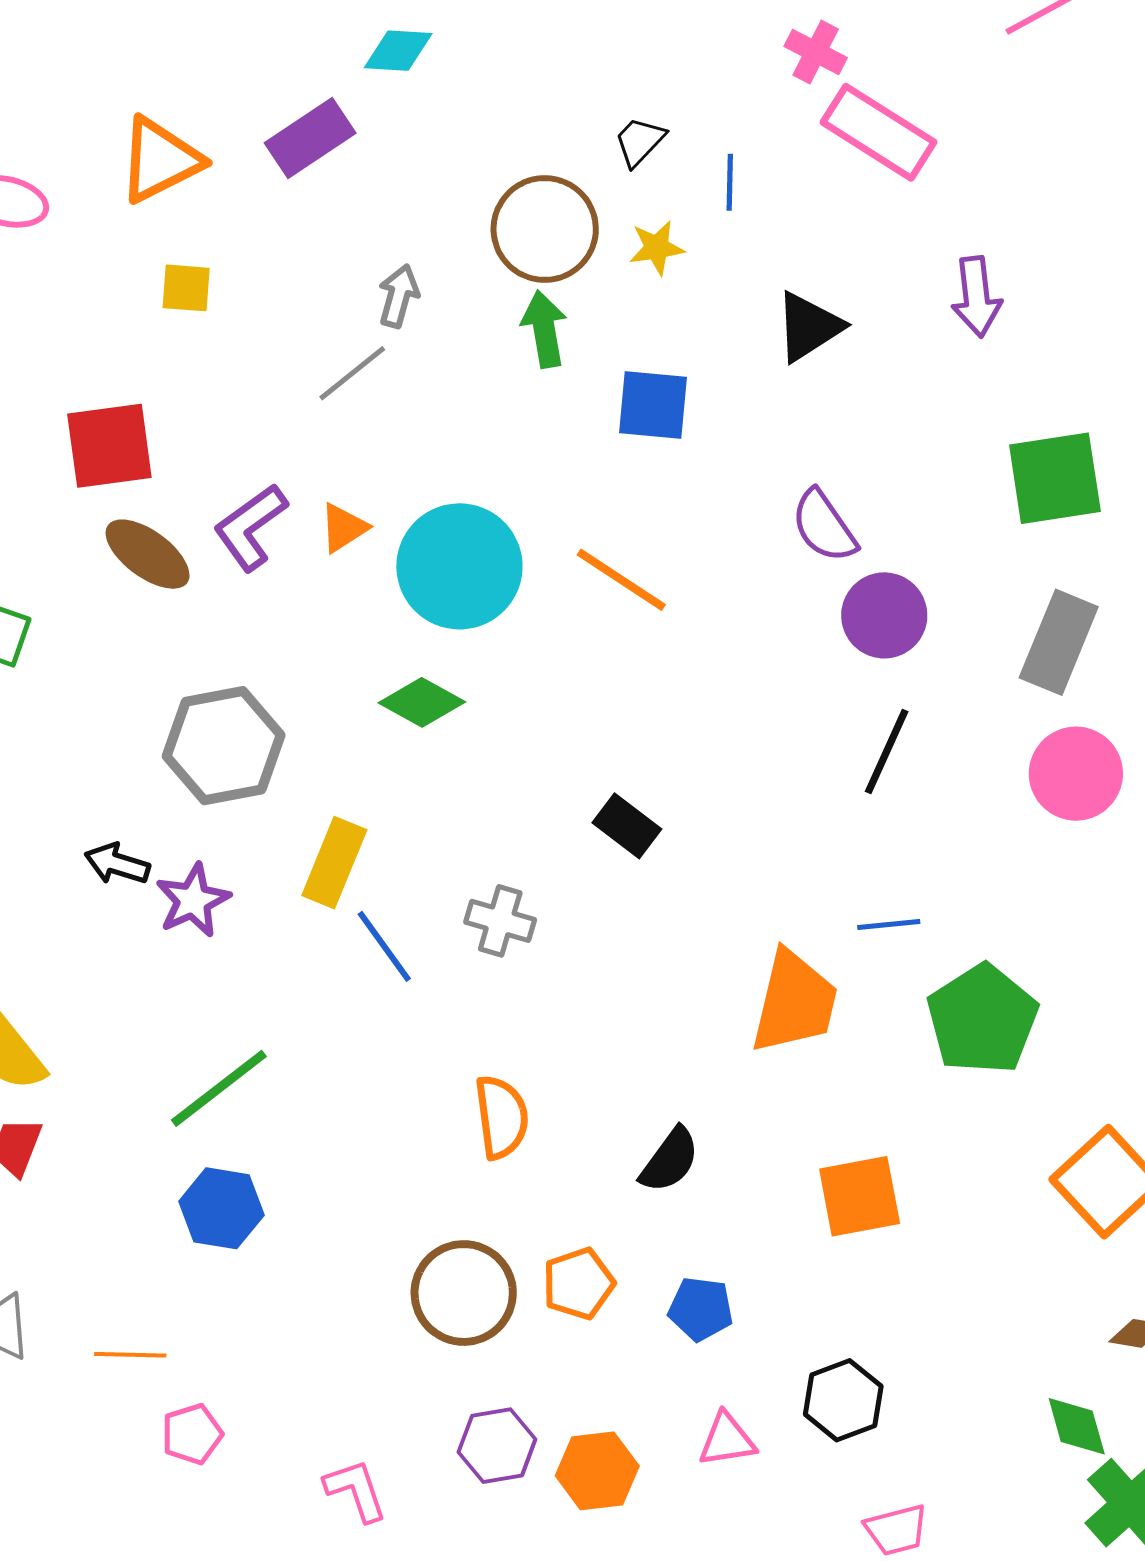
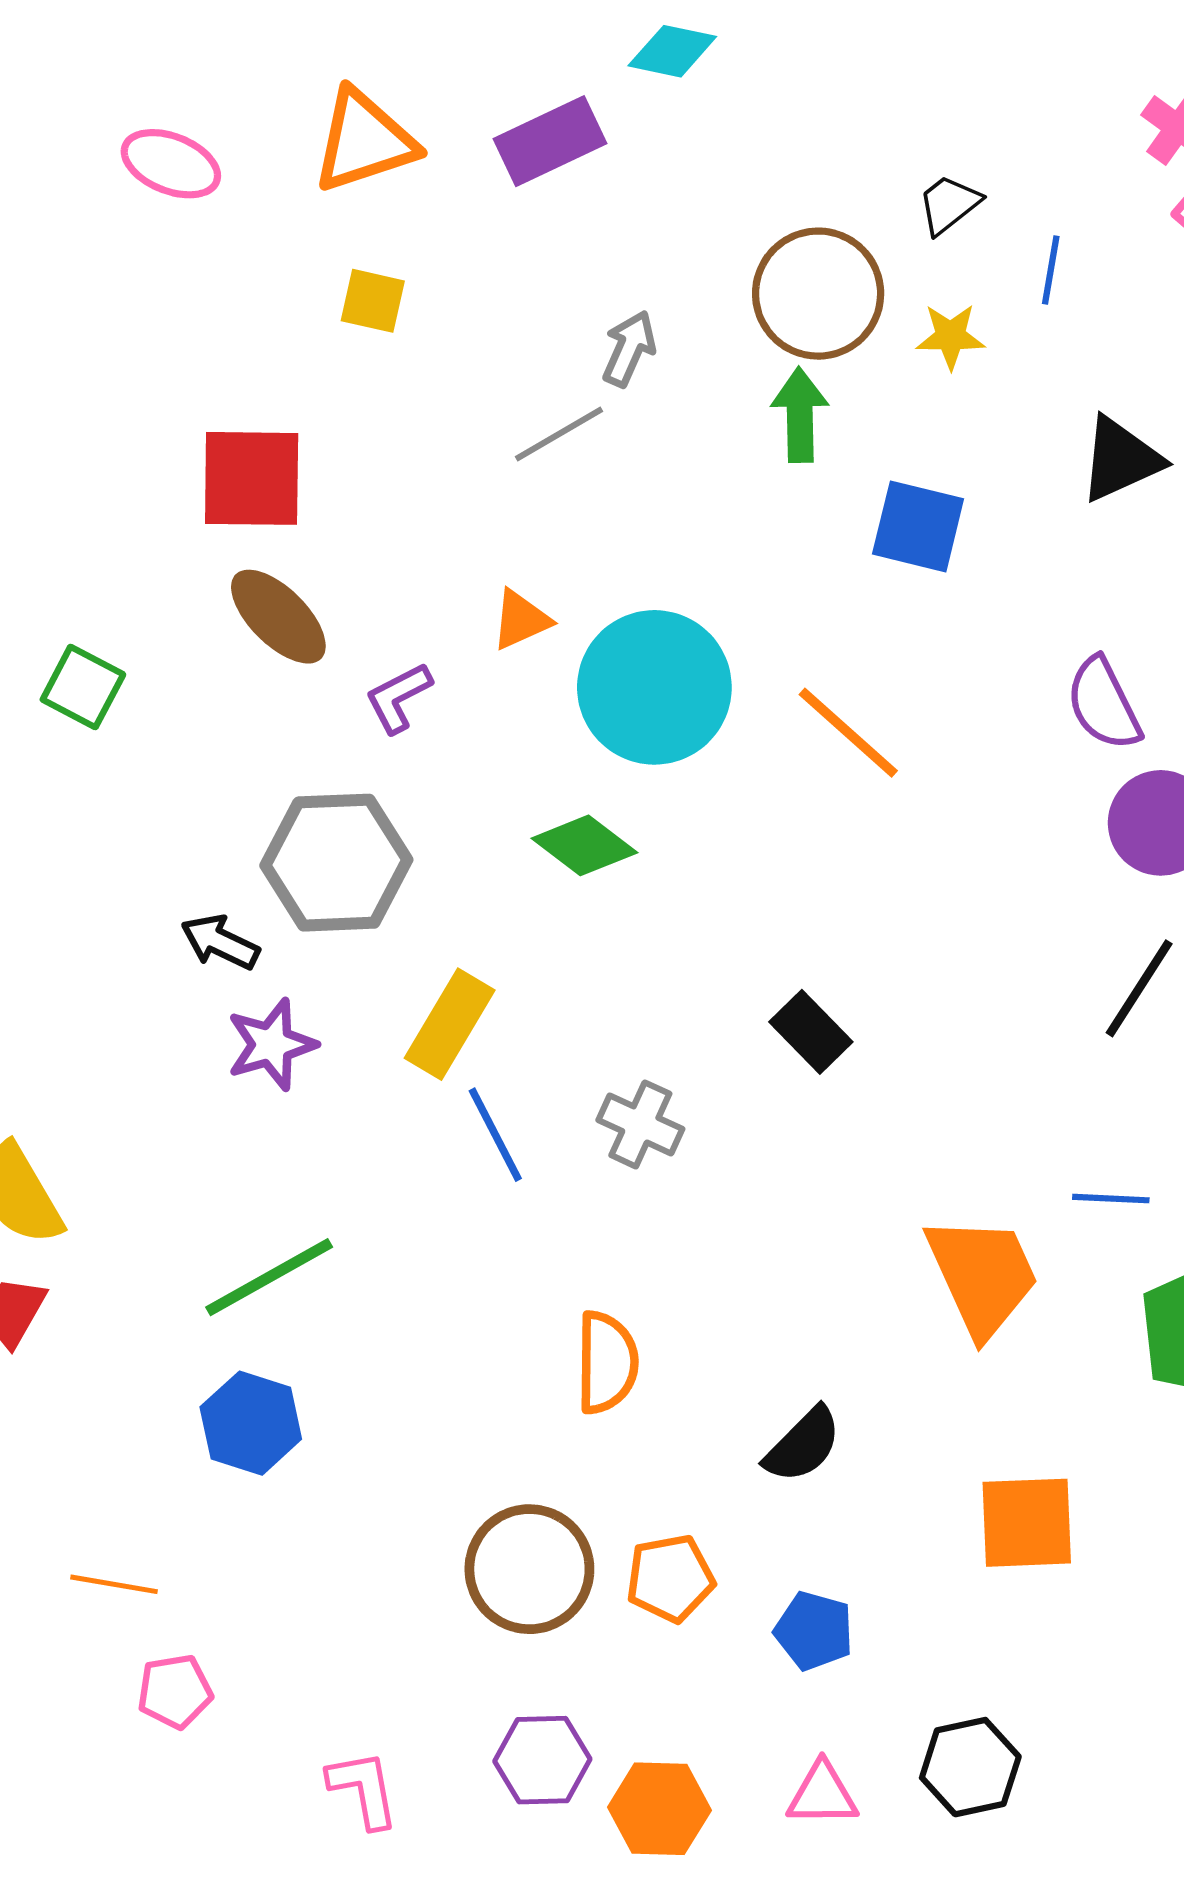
purple L-shape: (250, 527) -> (398, 698), moved, size x0.7
black arrow: (117, 864) -> (220, 942), moved
orange trapezoid: (794, 1002) -> (982, 1276), turned -46

